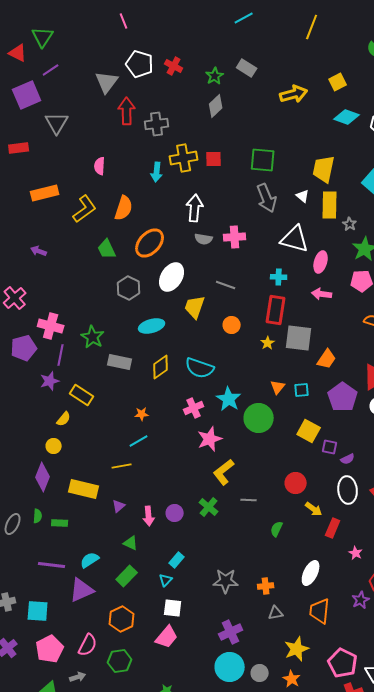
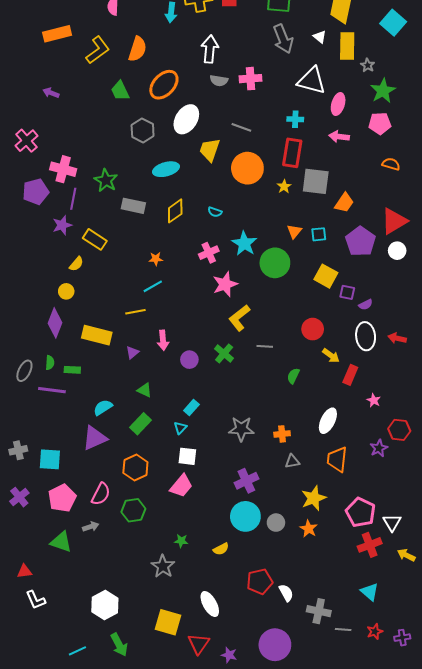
orange circle: (232, 325) -> (247, 168), size x1.8
cyan semicircle: (200, 368) -> (215, 212), size x0.5
pink arrow: (149, 516) -> (163, 340), moved
purple line: (52, 565) -> (52, 390), moved

